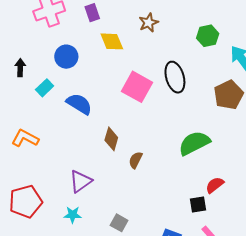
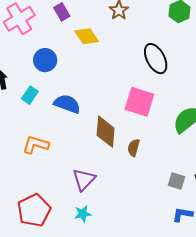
pink square: (137, 87) -> (139, 102), moved
orange L-shape: (25, 138) -> (36, 145), moved
brown diamond: (111, 139) -> (106, 132), size x1.4
gray square: (119, 223) -> (177, 181), moved

